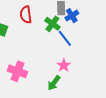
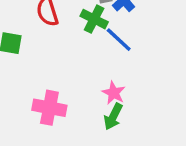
pink star: (64, 65) -> (114, 93), moved

